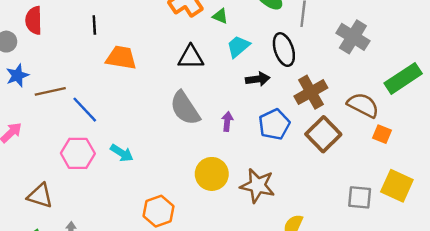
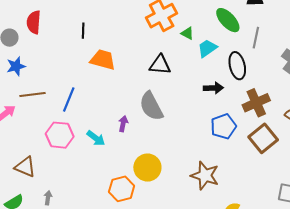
cyan trapezoid: (238, 46) -> (207, 48), moved
brown line: (50, 91) -> (32, 94), moved
blue line: (85, 110) -> (69, 100), turned 60
purple arrow: (227, 122) -> (123, 124), moved
yellow circle: (212, 174) -> (147, 168), moved

